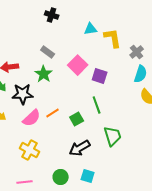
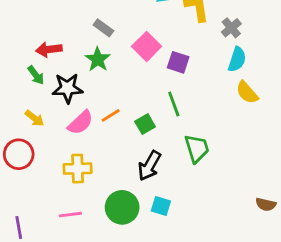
black arrow: (80, 148) -> (149, 166), turned -30
yellow cross: (30, 150) -> (78, 169), turned -30
green circle: (61, 177) -> (122, 207), size x1.5

